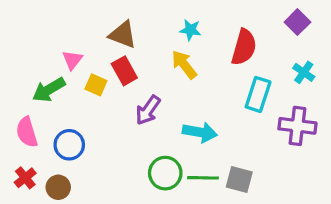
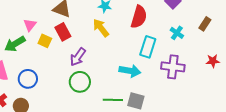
cyan arrow: (200, 132) -> (130, 71), moved
green circle: (165, 173) -> (80, 82), moved

